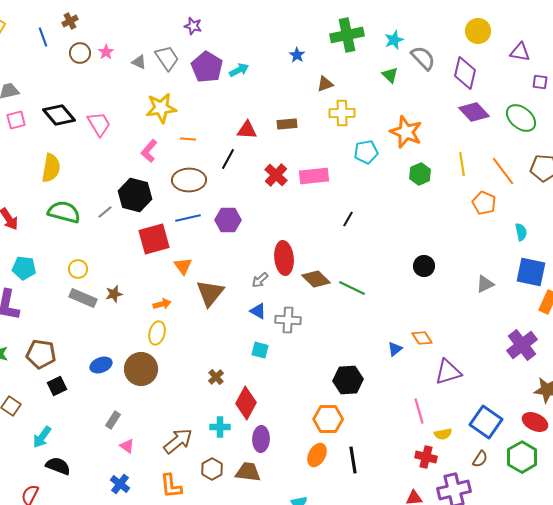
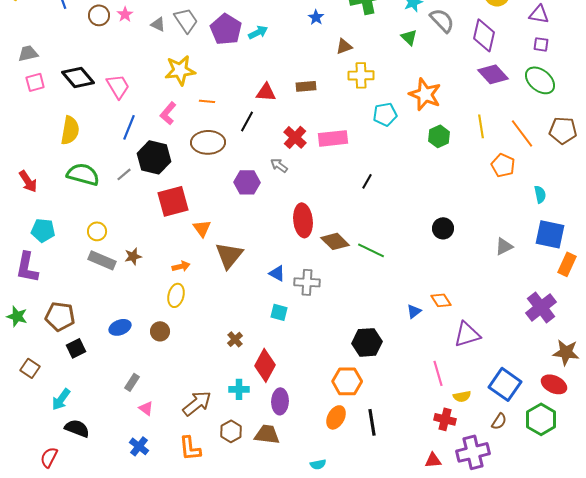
purple square: (540, 82) -> (541, 44), moved
blue line: (188, 218) -> (129, 127), moved, turned -55
gray arrow: (260, 280) -> (279, 165), moved, turned 78
brown circle: (141, 369) -> (160, 331), size x0.6

